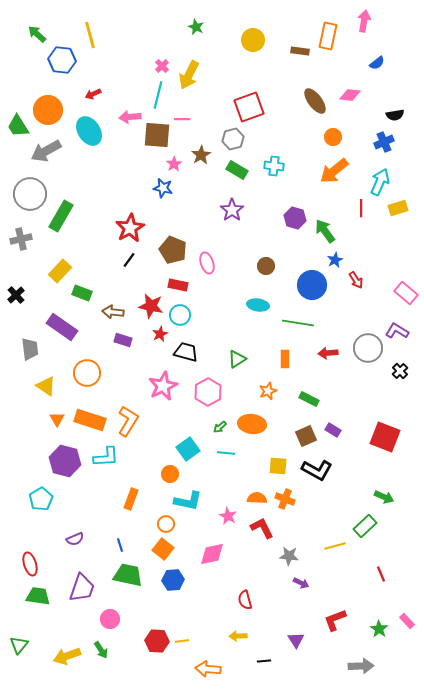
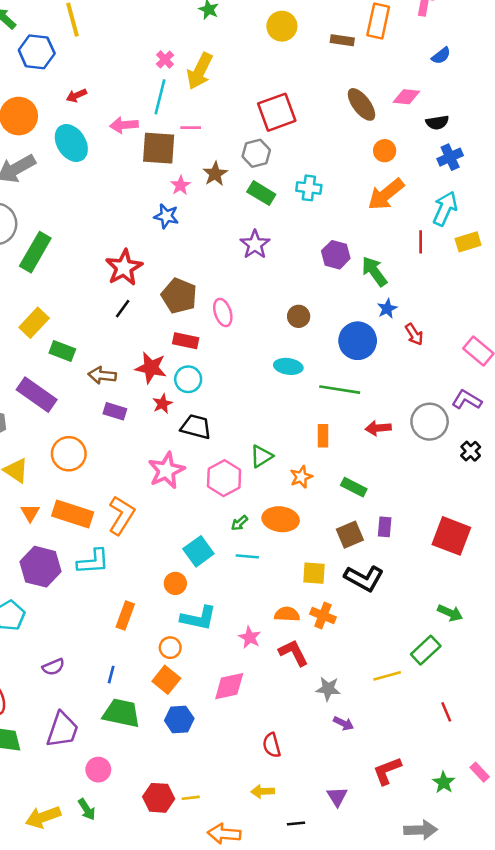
black semicircle: (395, 115) -> (437, 122), moved
green triangle: (237, 359) -> (261, 456), moved
purple rectangle: (333, 430) -> (385, 527), turned 63
blue line: (120, 545) -> (111, 675), turned 32

